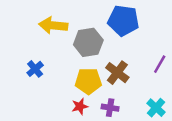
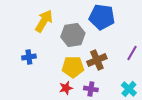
yellow arrow: (53, 25) -> (44, 21), turned 115
blue cross: (35, 69) -> (29, 57), turned 32
brown cross: (117, 73) -> (97, 60), turned 30

